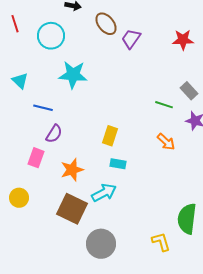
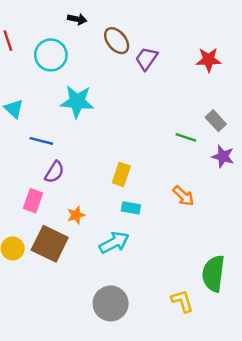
orange arrow: (166, 142) -> (183, 196), moved
orange star: (72, 170) -> (76, 215), size x0.7
brown square: (72, 209) -> (50, 244), moved

